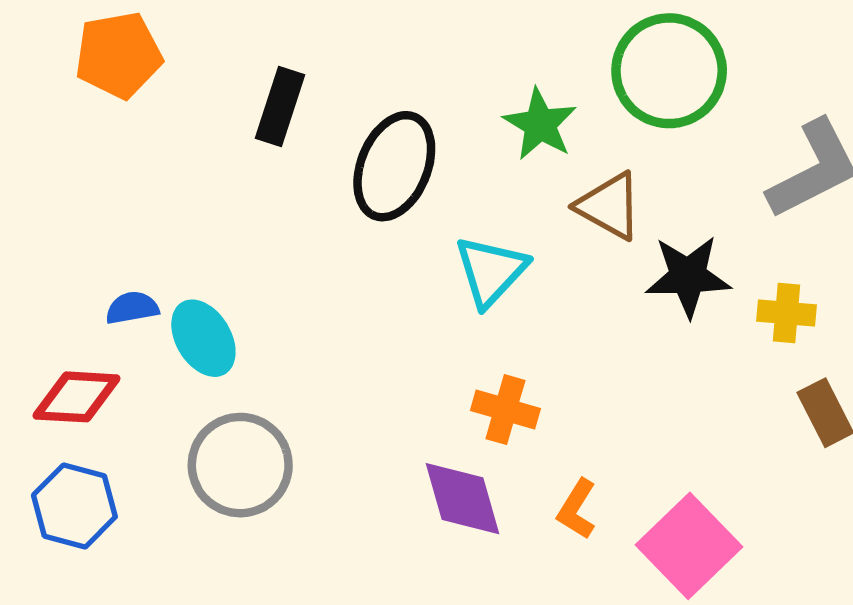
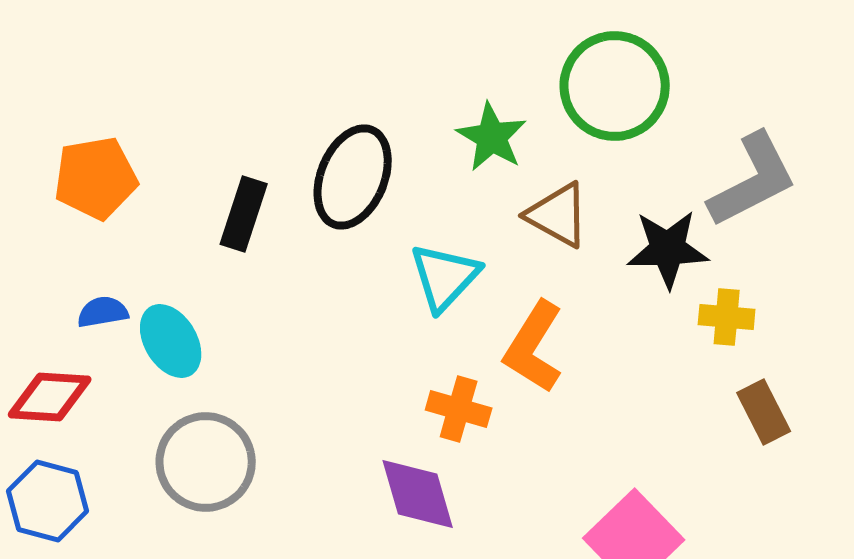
orange pentagon: (119, 55) -> (96, 178), moved
black rectangle: (280, 106) -> (244, 214), moved
black star: (688, 276) -> (668, 249), moved
orange L-shape: (577, 509) -> (534, 347), moved, size x1.6

